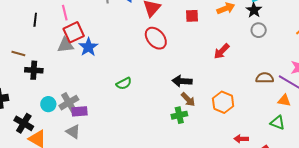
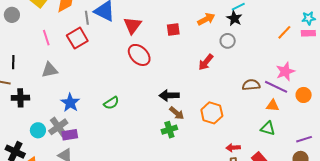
black line: (35, 20) -> (13, 62), moved
gray circle: (259, 30) -> (228, 41), moved
red square: (74, 32) -> (77, 38), moved
blue star: (88, 47) -> (70, 103), moved

